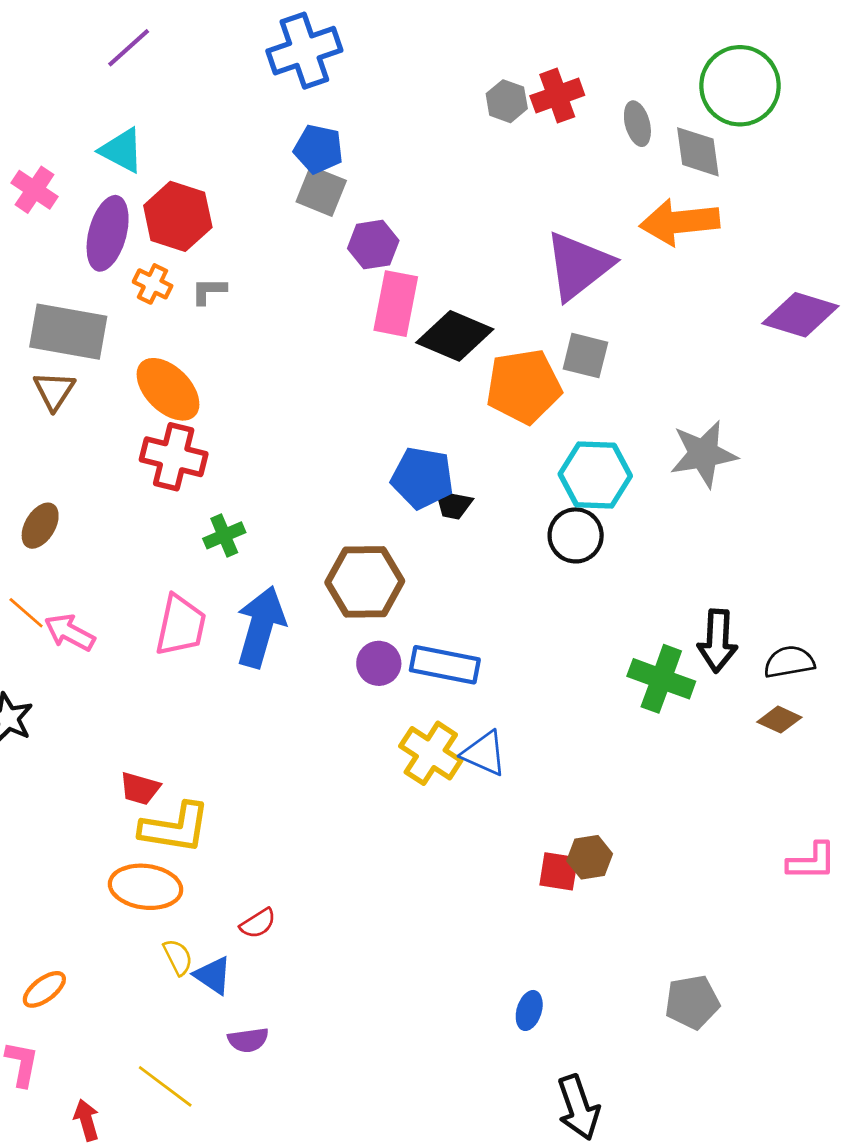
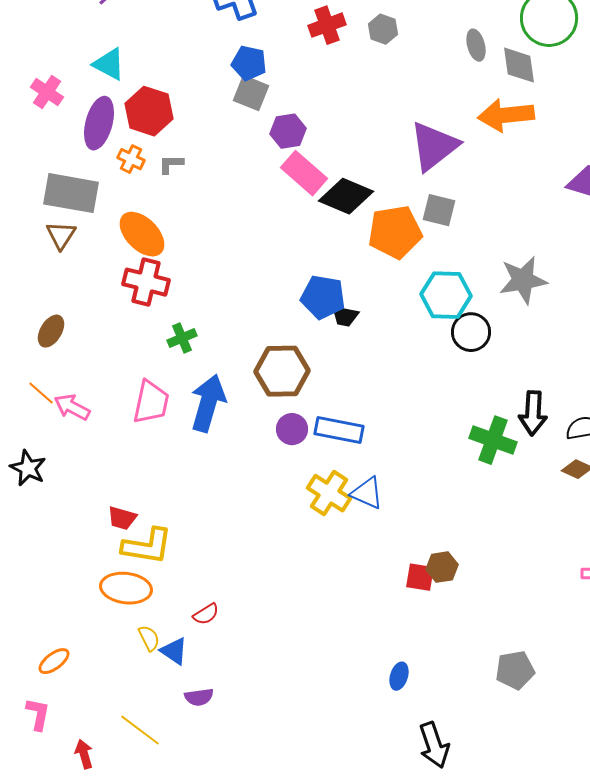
red cross: (557, 96) -> (327, 25), moved
pink rectangle: (396, 304) -> (304, 173), turned -60
black circle: (576, 535) -> (471, 332), moved

